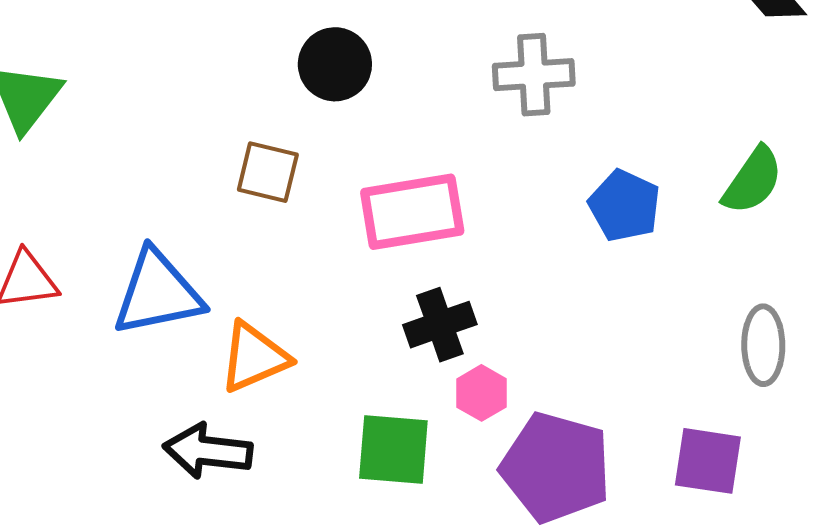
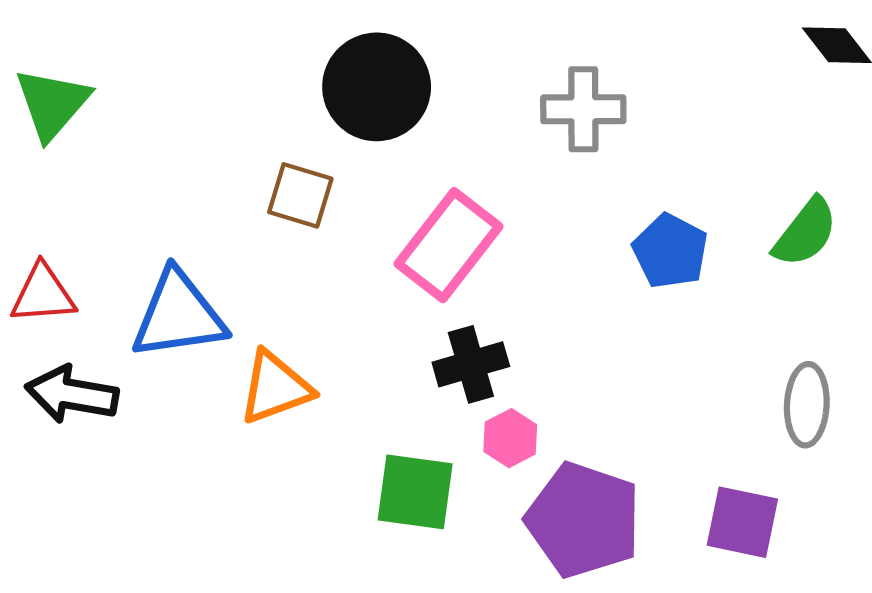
black circle: (335, 64) -> (377, 87), size x1.4
pink rectangle: (412, 212) -> (449, 245), turned -46
black arrow: (208, 451) -> (72, 394), moved

